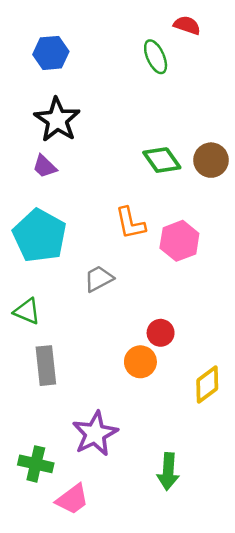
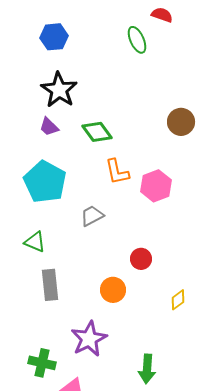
green diamond: (162, 160) -> (97, 132), moved
orange circle: (140, 362) -> (113, 290), moved
yellow diamond: (207, 384) -> (178, 300), size x0.7

